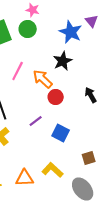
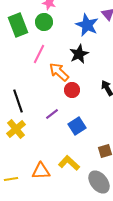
pink line: (18, 71) -> (39, 54), moved
blue square: (61, 133) -> (77, 126), turned 30

